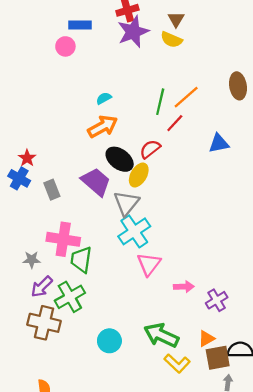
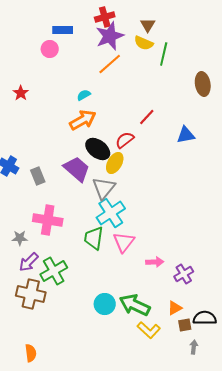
orange line: (186, 97) -> (110, 64), moved
green line: (160, 102) -> (164, 54), moved
red star: (27, 158) -> (21, 93), moved
green trapezoid: (81, 260) -> (94, 238), moved
cyan circle: (109, 341) -> (105, 304), moved
brown square: (218, 358) -> (185, 325), size x0.6

